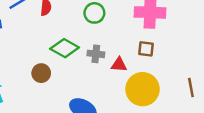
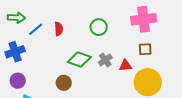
gray cross: (96, 54) -> (105, 60), turned -32

